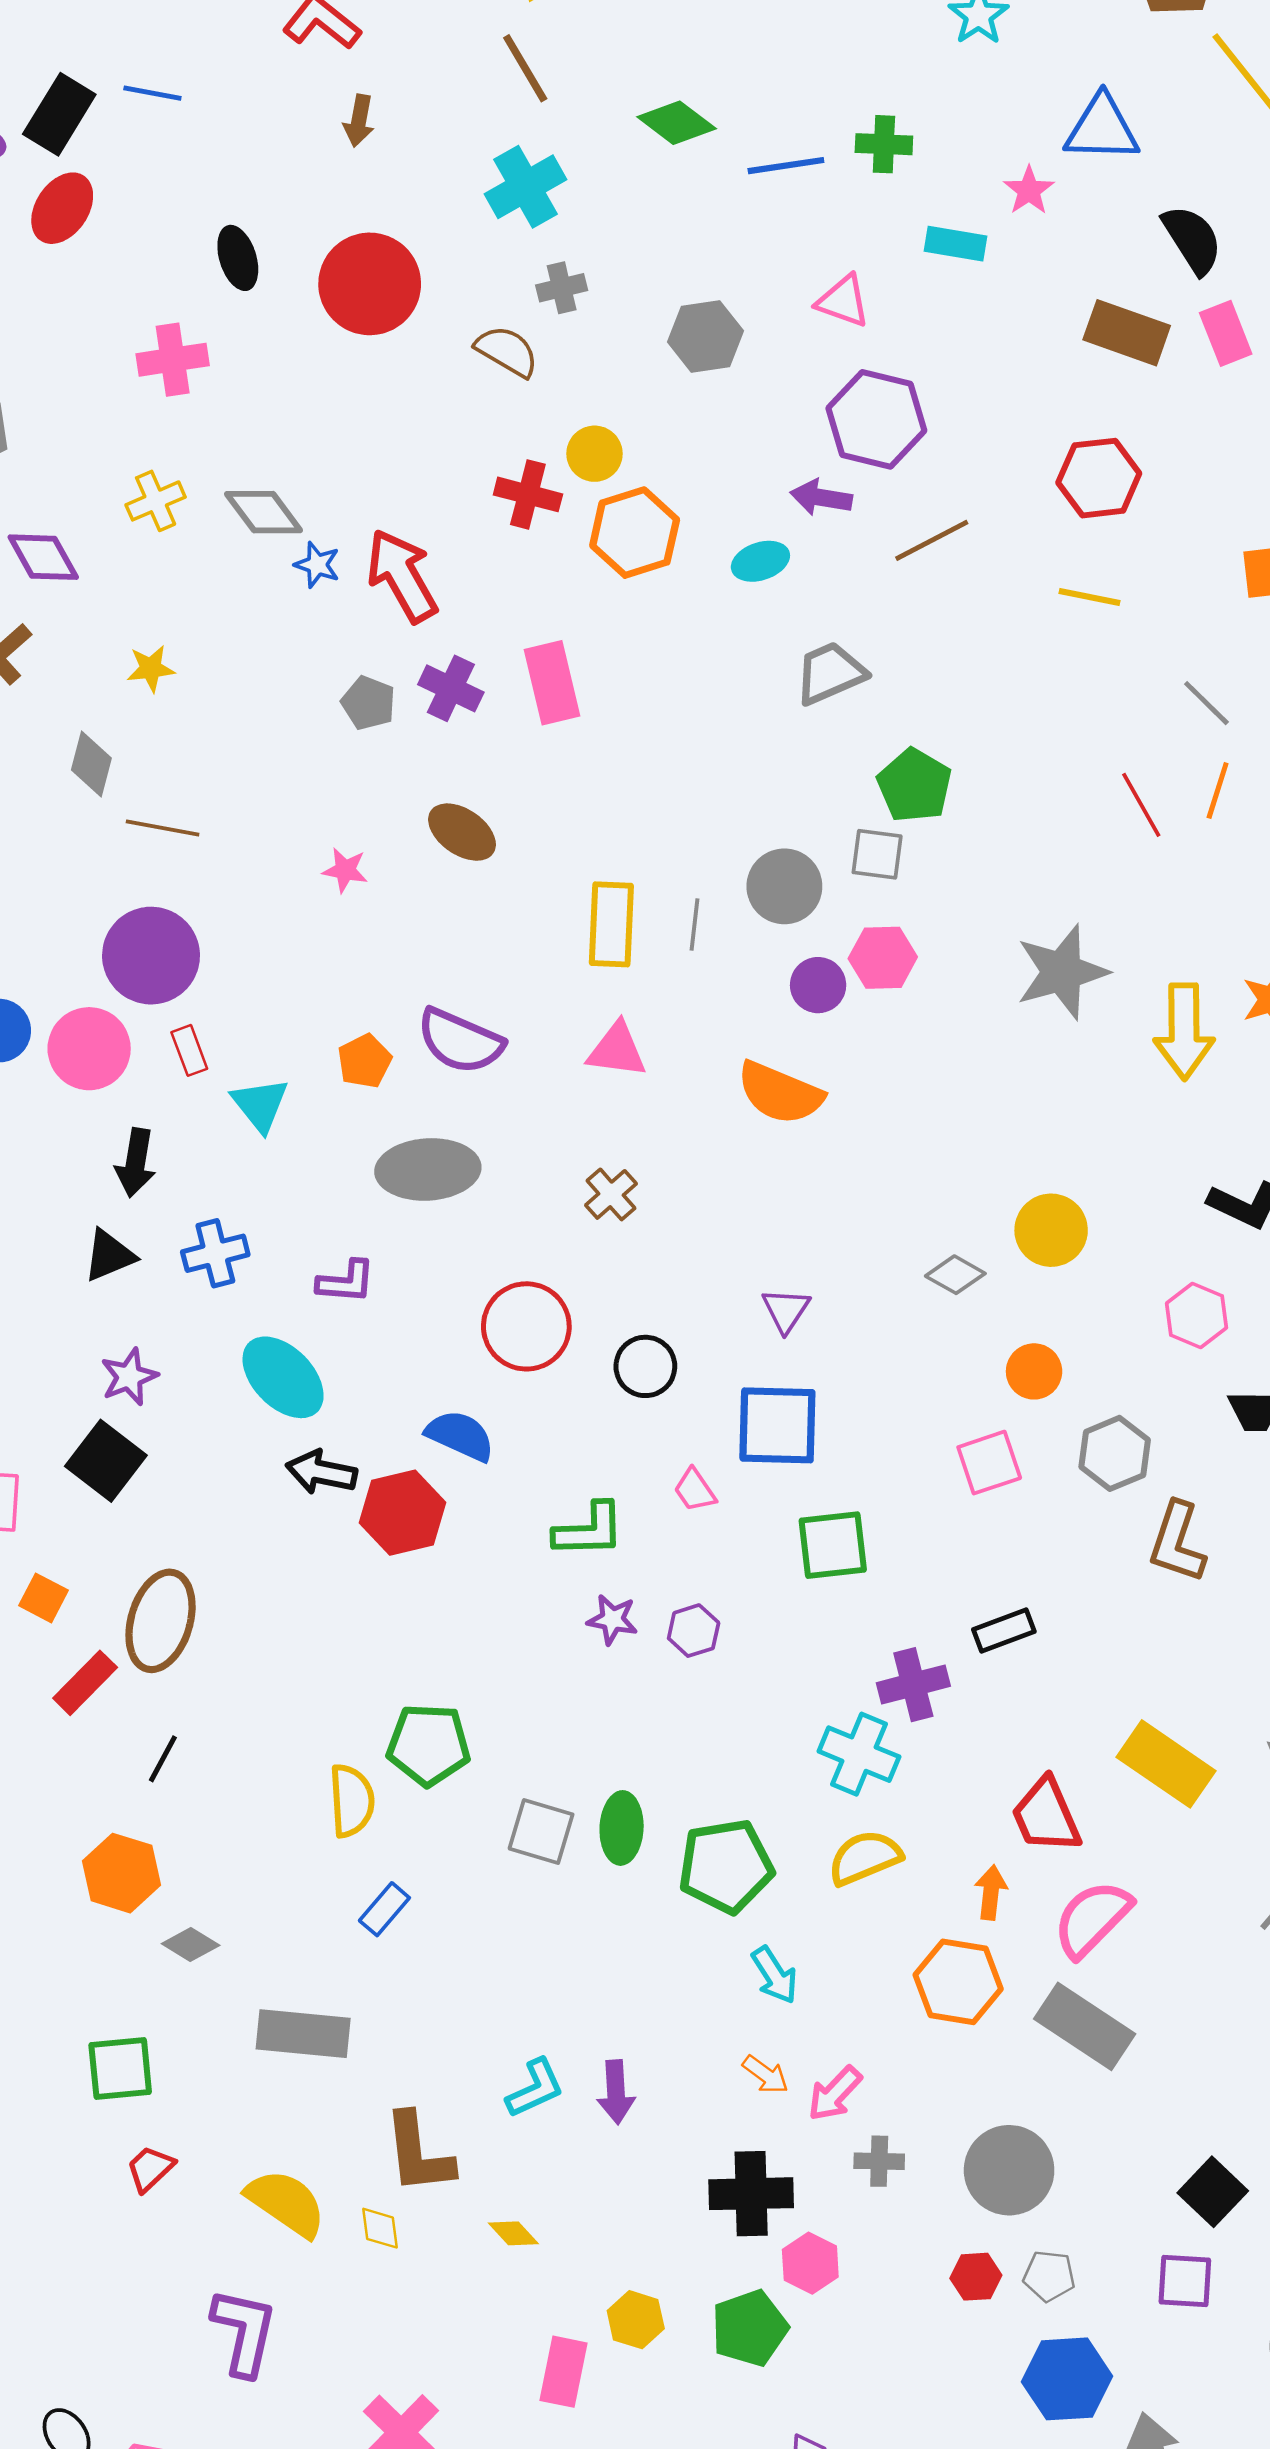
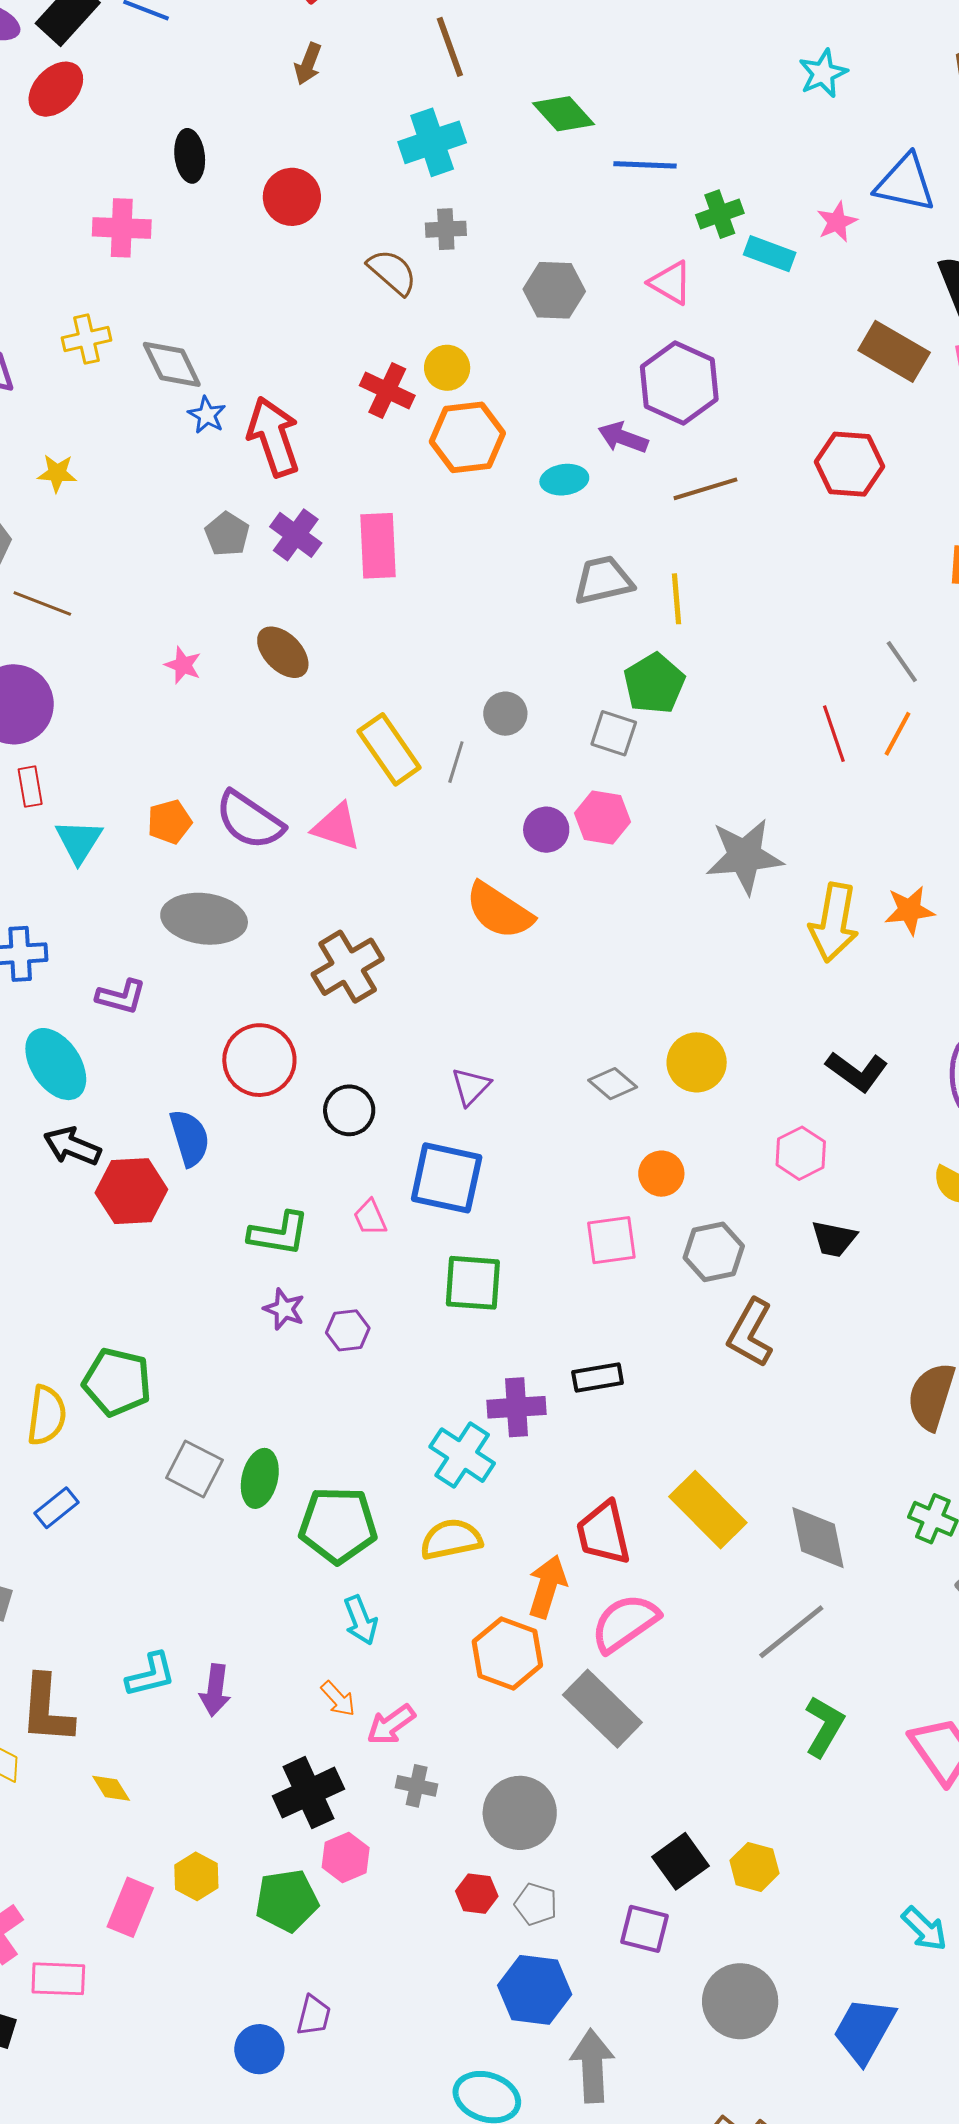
green cross: (884, 144) -> (720, 214), moved, turned -33
red circle: (370, 284) -> (292, 197), size x0.7
yellow line: (1089, 597) -> (676, 599), moved, turned 63
gray circle: (784, 886) -> (505, 714), moved, size x0.7
yellow rectangle: (611, 924) -> (389, 749), turned -48
pink triangle: (617, 1050) -> (337, 827), moved
brown cross: (611, 1194) -> (348, 967), size x1.6
blue semicircle: (460, 1436) -> (190, 1138), turned 38
orange arrow: (991, 1892) -> (547, 1587), size x1.4
black cross: (751, 2194) -> (308, 1793), turned -34

